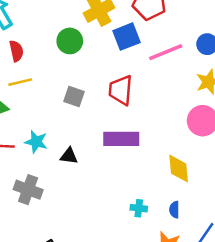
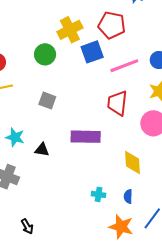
red trapezoid: (121, 90) -> (117, 103), moved

